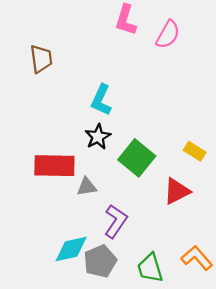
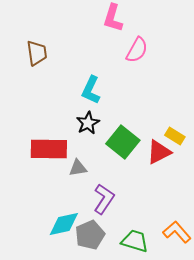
pink semicircle: (168, 34) -> (137, 50), moved
red triangle: (177, 191) -> (159, 152), moved
green trapezoid: (150, 268) -> (135, 241), turned 124

